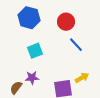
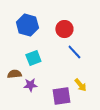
yellow arrow: (82, 78) -> (80, 85), turned 80
brown semicircle: (16, 88) -> (14, 74), moved, turned 48

